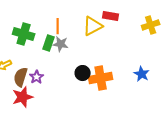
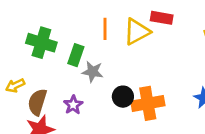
orange line: (58, 26) -> (105, 29), moved
gray star: (61, 44) -> (93, 72), moved
purple star: (37, 77) -> (73, 105), moved

